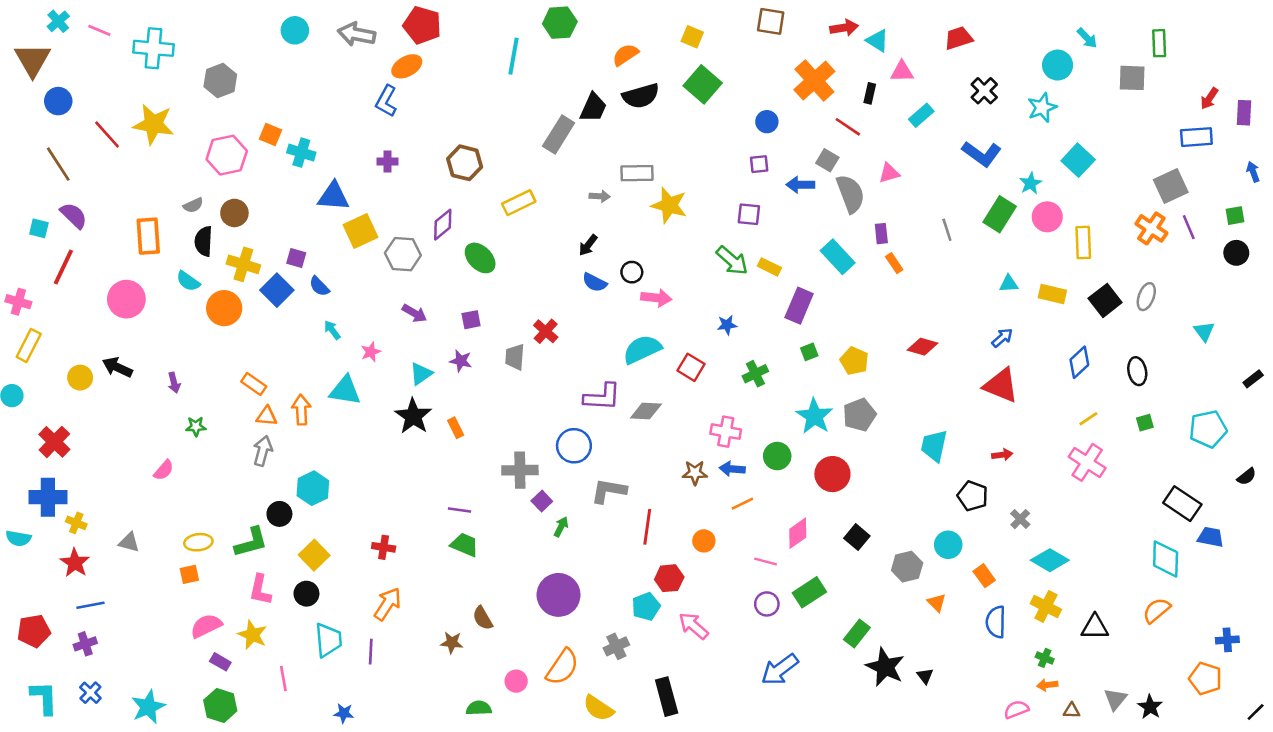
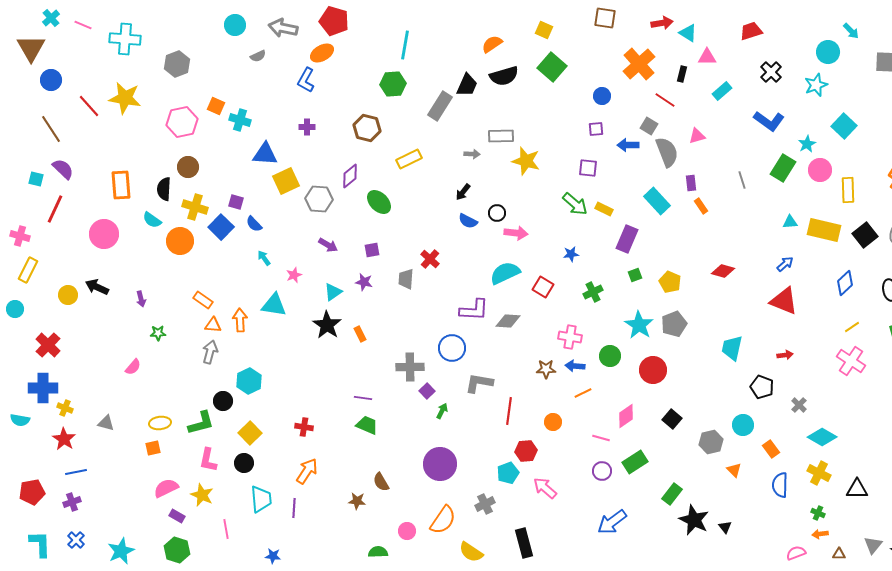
green hexagon: (560, 23) -> (393, 84), moved
gray semicircle: (193, 205) -> (258, 56), moved
yellow rectangle: (1052, 294) -> (824, 230), size x1.5

